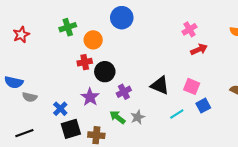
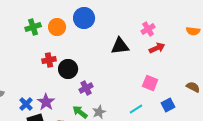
orange circle: (93, 40) -> (57, 27), moved
black triangle: (160, 85) -> (120, 46), moved, turned -30
purple star: (90, 97) -> (46, 102), moved
blue square: (203, 106) -> (168, 105), moved

